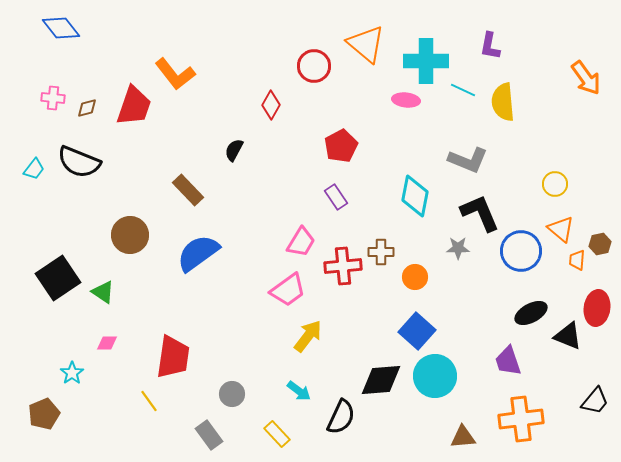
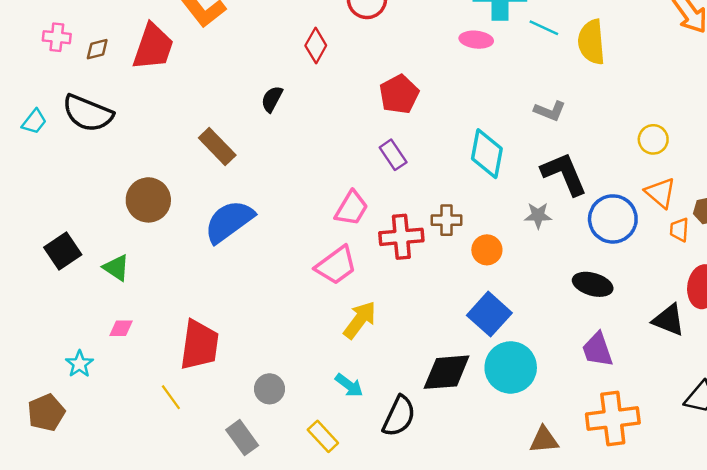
gray L-shape: (468, 160) -> (550, 111), size x0.7
black square: (58, 278) -> (63, 251), size x0.7
black ellipse: (531, 313) -> (593, 284), moved, turned 44

